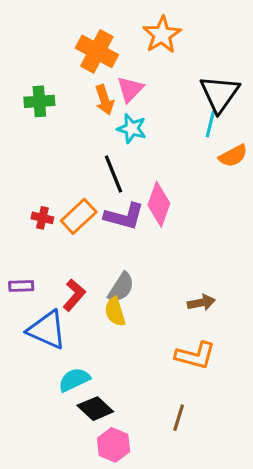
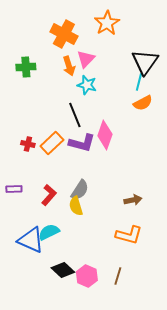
orange semicircle: (233, 156) -> (143, 103), moved
blue triangle: (47, 330) -> (31, 240), moved
cyan semicircle: (74, 380) -> (49, 232), moved
pink hexagon: (114, 445) -> (87, 276), moved

